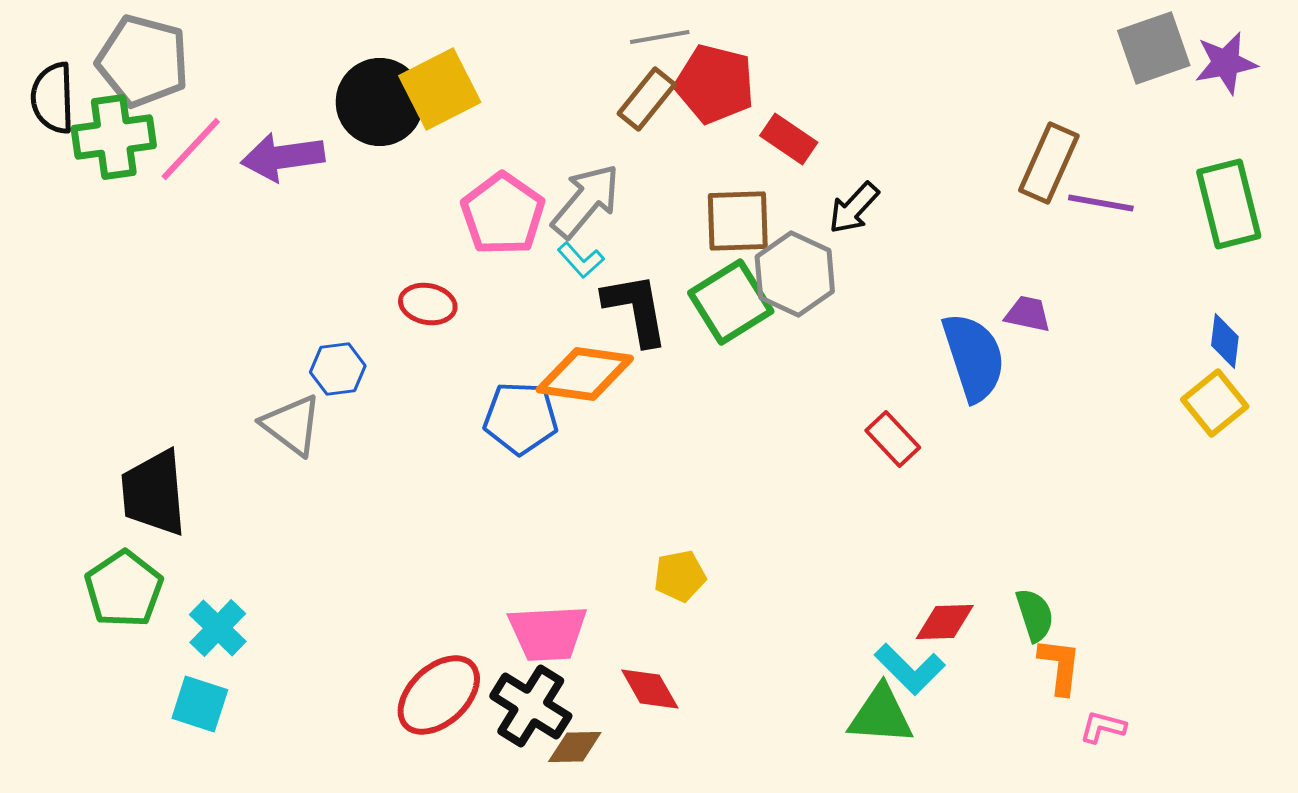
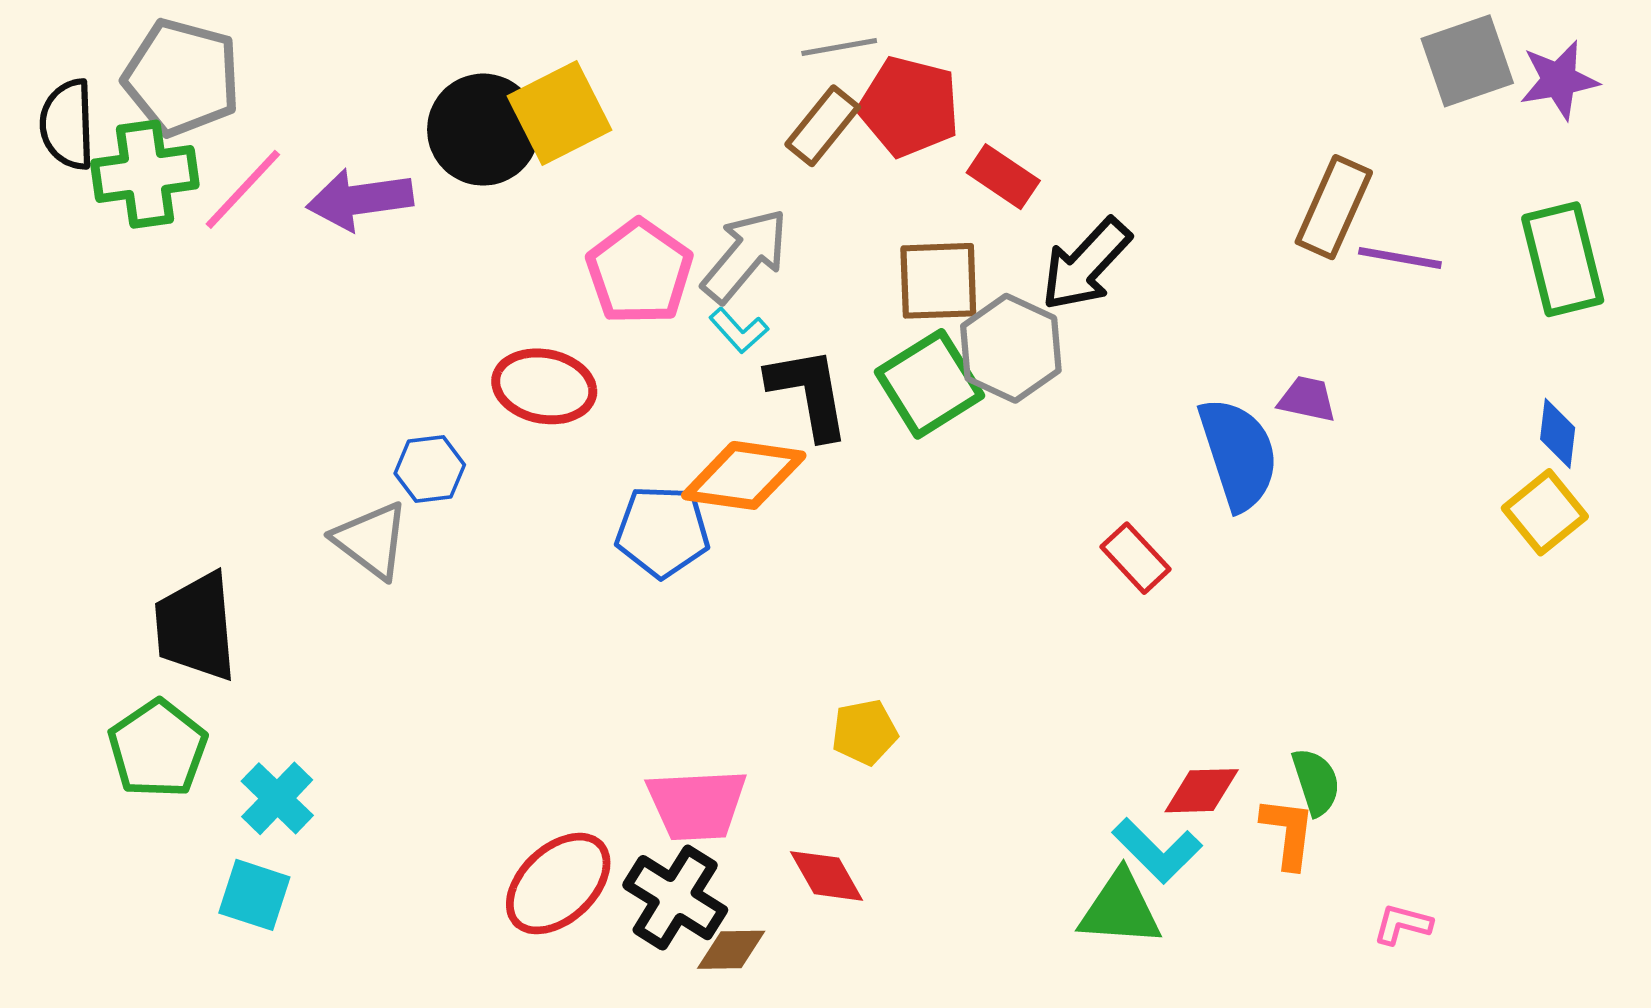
black arrow: (854, 208) -> (1086, 264), size x1.4
red ellipse: (428, 304) -> (544, 386), size x1.4
orange L-shape: (1060, 666) -> (1288, 833), moved

